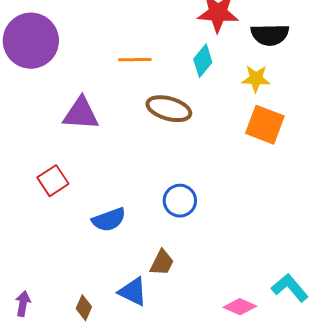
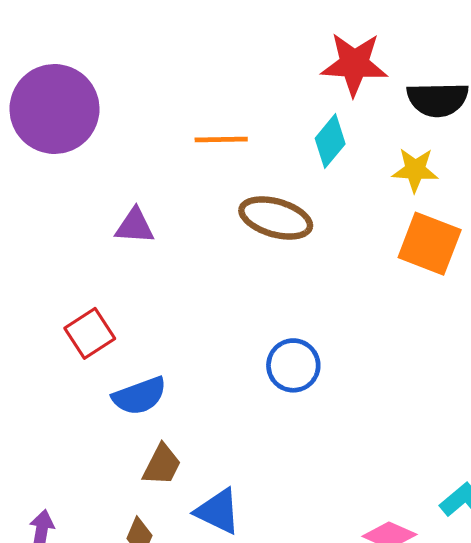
purple triangle: (81, 114) -> (135, 226), size x0.7
blue semicircle: (109, 220) -> (139, 396), moved
brown trapezoid: (162, 263) -> (162, 465), moved

